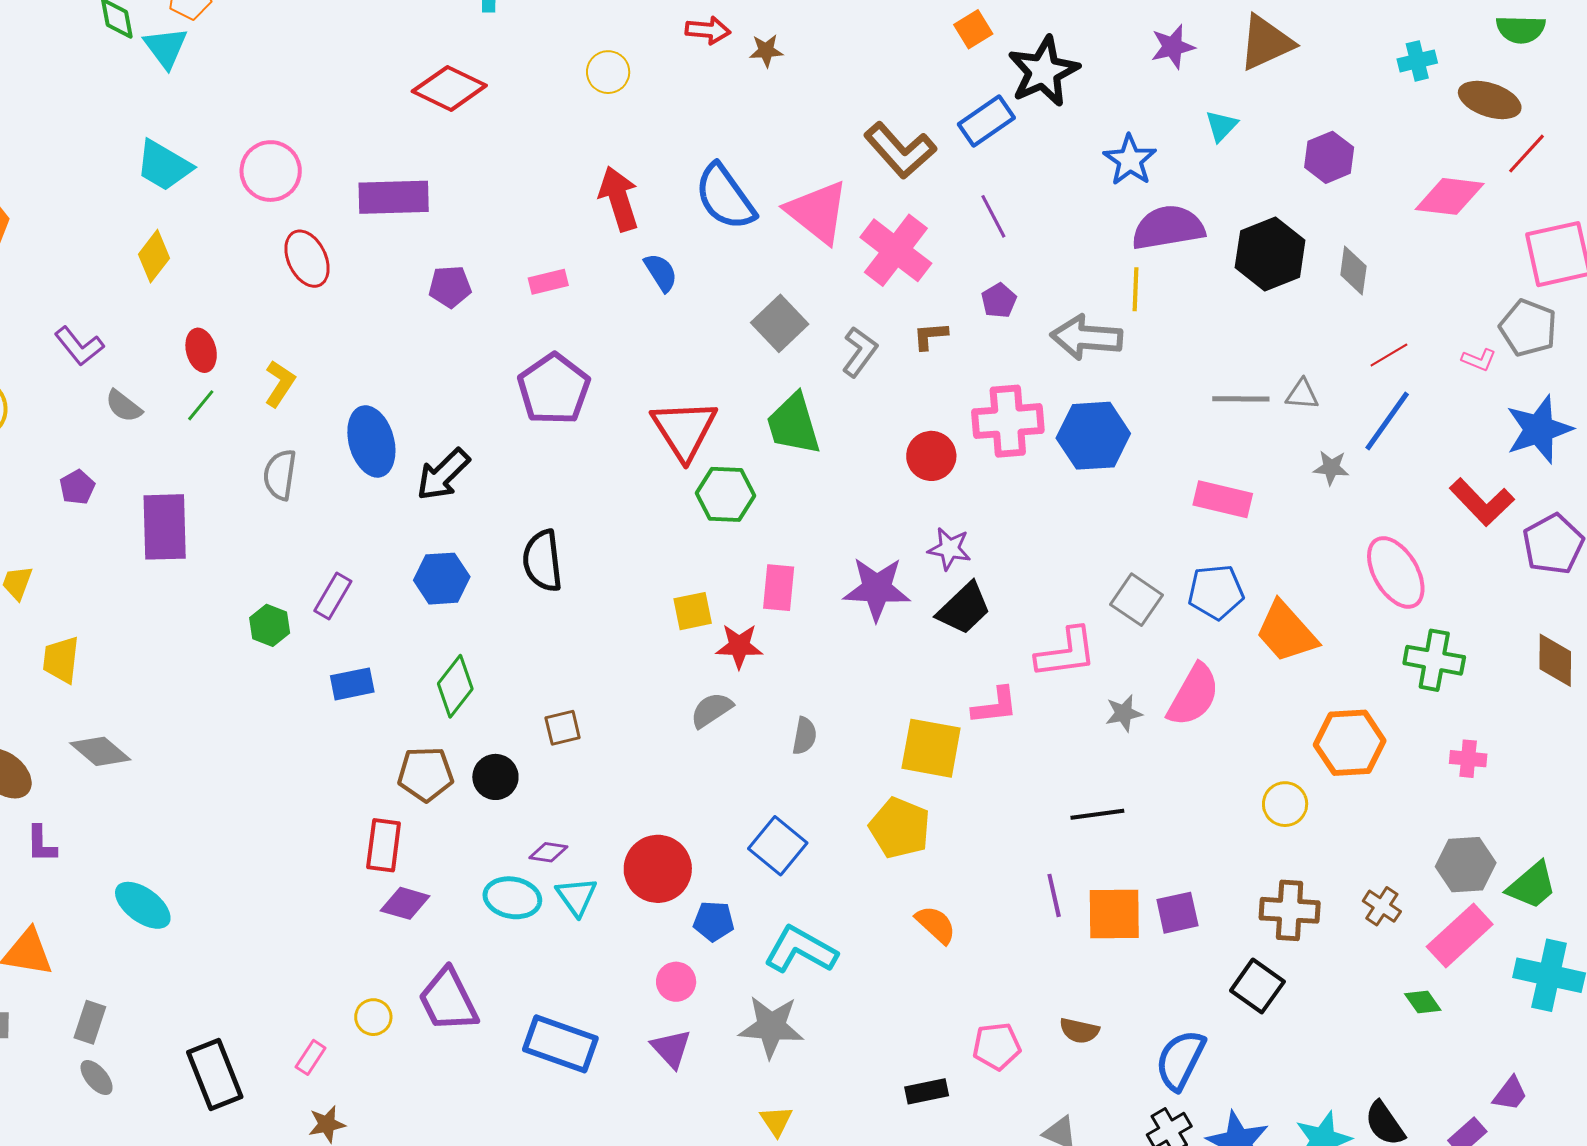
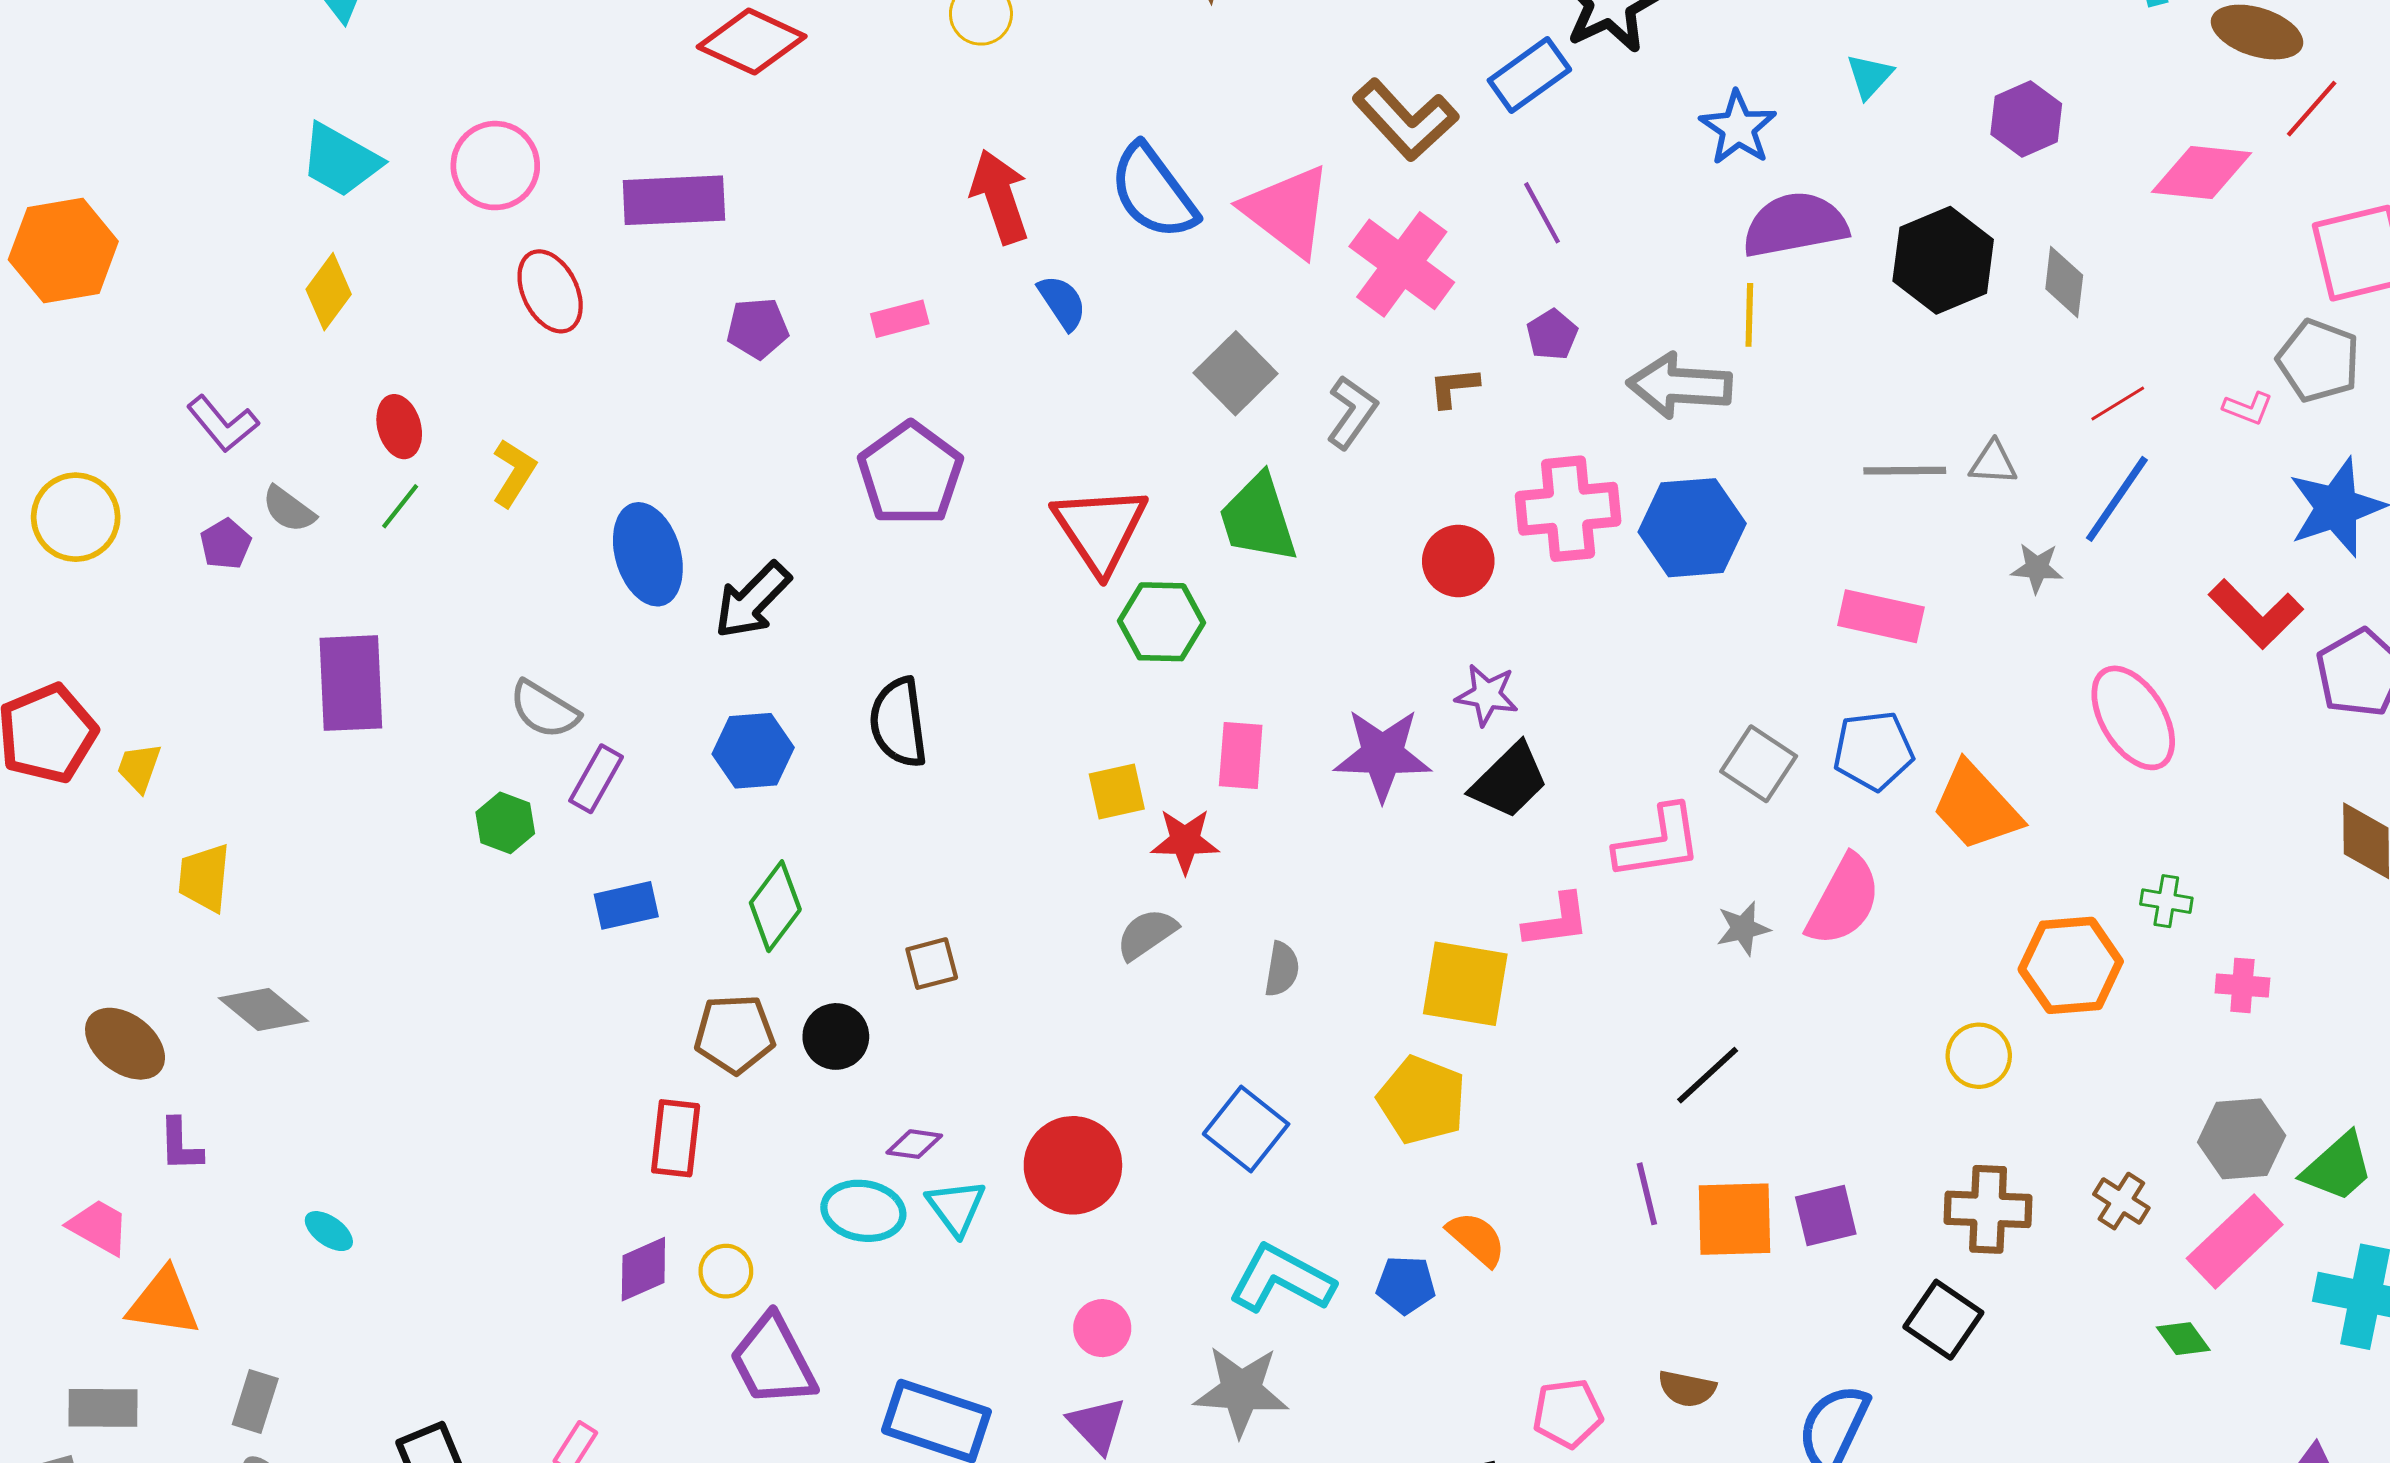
gray semicircle: (280, 475) -> (544, 709), moved, turned -66
purple pentagon: (77, 487) -> (226, 544), moved
green cross: (1434, 660) -> (2166, 901), moved, size x0.6
black line: (1097, 814) -> (1708, 1075), turned -34
purple diamond: (405, 903) -> (643, 1269), moved, turned -39
cyan ellipse: (143, 905) -> (329, 1231), size x0.6
blue pentagon: (714, 921) -> (1406, 1285), moved
yellow circle: (373, 1017) -> (726, 1271), moved

